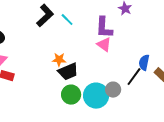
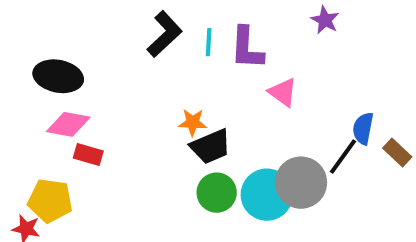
cyan line: (67, 20) -> (209, 42), turned 48
purple L-shape: (104, 28) -> (247, 48), moved
gray circle: (113, 90) -> (301, 183), size x1.6

